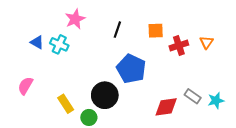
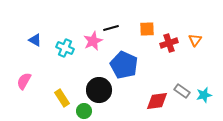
pink star: (75, 19) -> (93, 41), moved
black line: (117, 30) -> (111, 28), turned 56
cyan cross: (59, 44) -> (65, 48), moved

